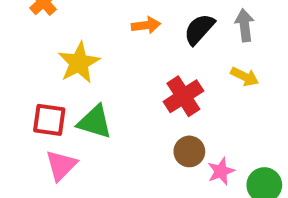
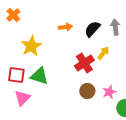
yellow arrow: (245, 77) -> (103, 53), moved, turned -80
pink star: (221, 171) -> (109, 92), moved

